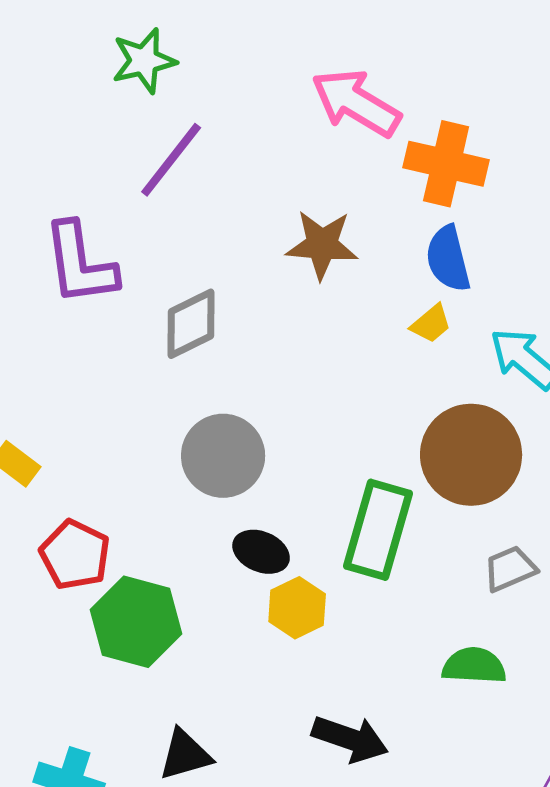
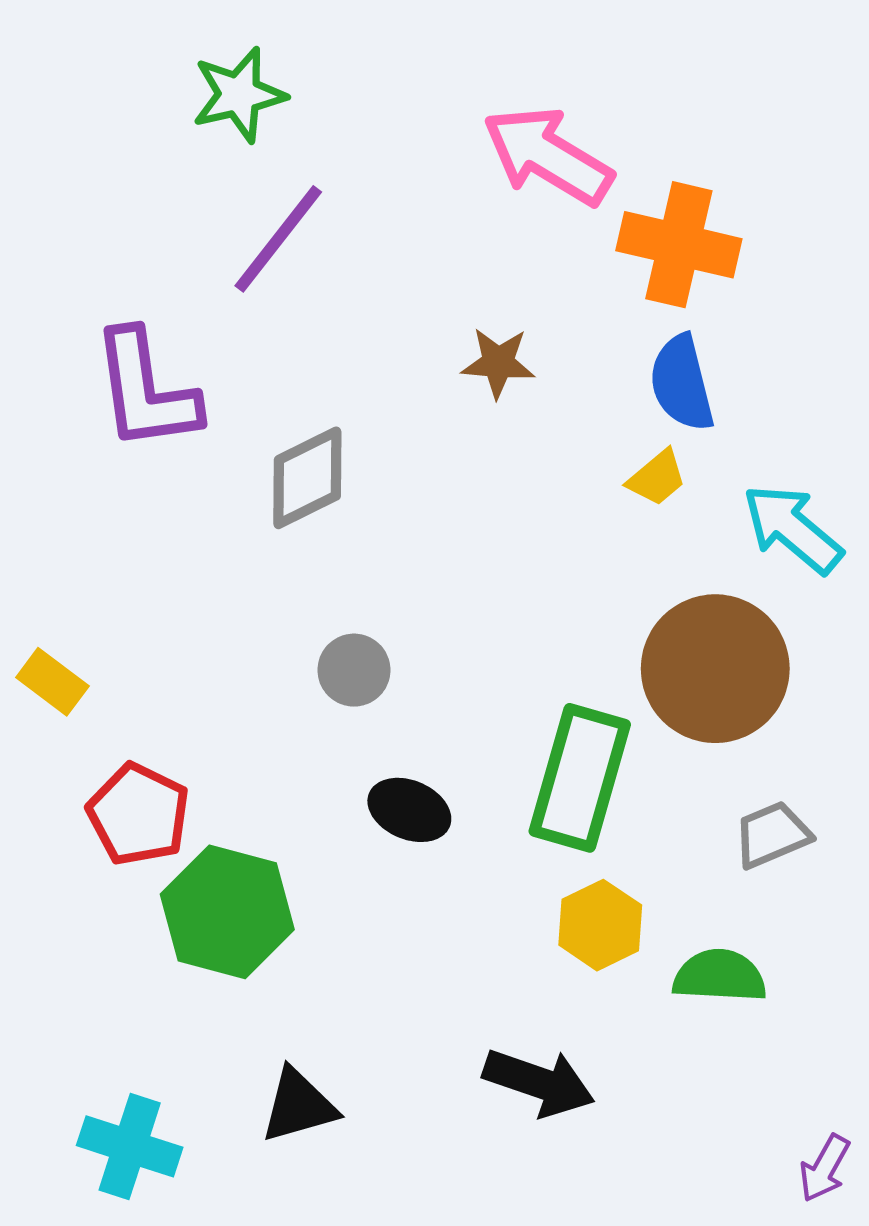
brown star: (322, 245) -> (498, 363), size x0.7
gray circle: (223, 456) -> (354, 670), size x0.6
yellow hexagon: (297, 608) -> (600, 925), moved

